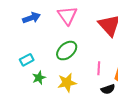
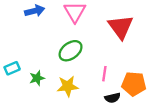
cyan rectangle: (27, 60) -> (12, 68), moved

